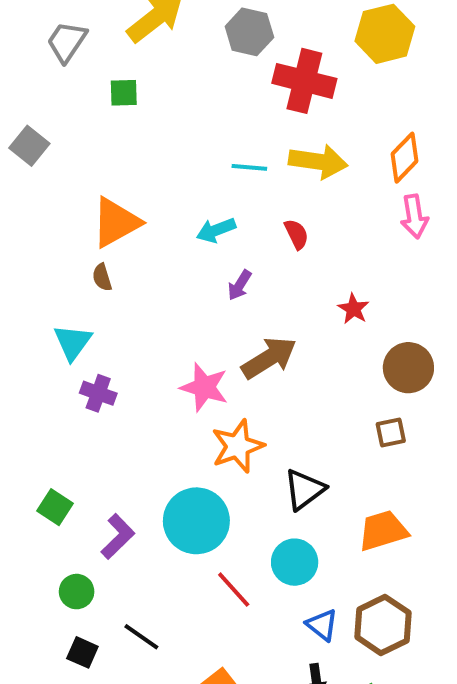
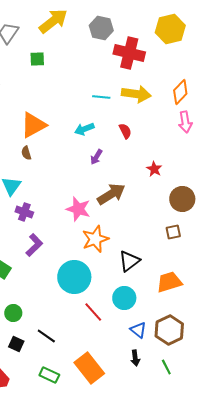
purple L-shape: (118, 537) -> (34, 245), moved

